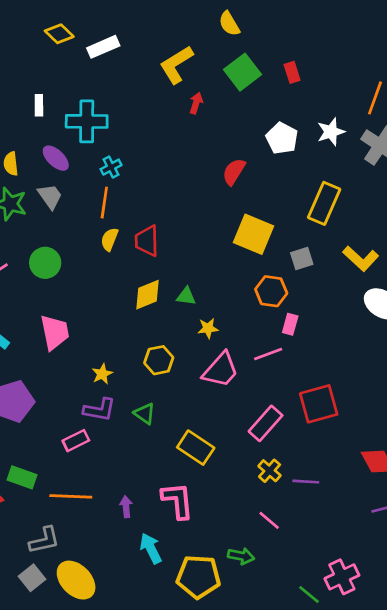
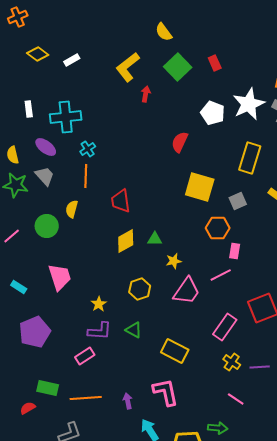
white rectangle: (103, 47) -> (72, 60), size x0.7
white star: (331, 132) -> (249, 104), size x1.5
yellow semicircle: (110, 239) -> (72, 209), moved

